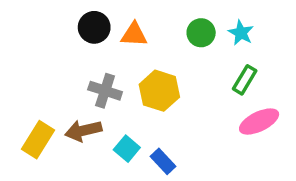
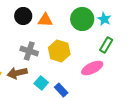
green circle: (201, 33) -> (82, 19), size x1.5
pink ellipse: (259, 122) -> (92, 68), moved

